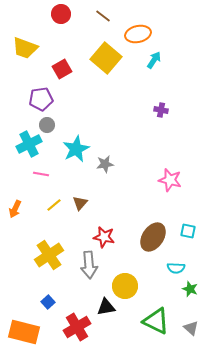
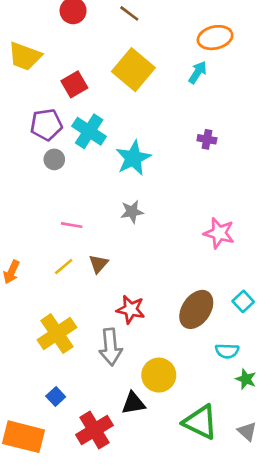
orange ellipse: (138, 34) -> (215, 38), moved
cyan cross: (29, 144) -> (89, 131), moved, turned -30
cyan star: (76, 149) -> (133, 158), moved
pink line: (41, 174) -> (72, 225), moved
cyan square: (188, 231) -> (243, 301), turned 35

